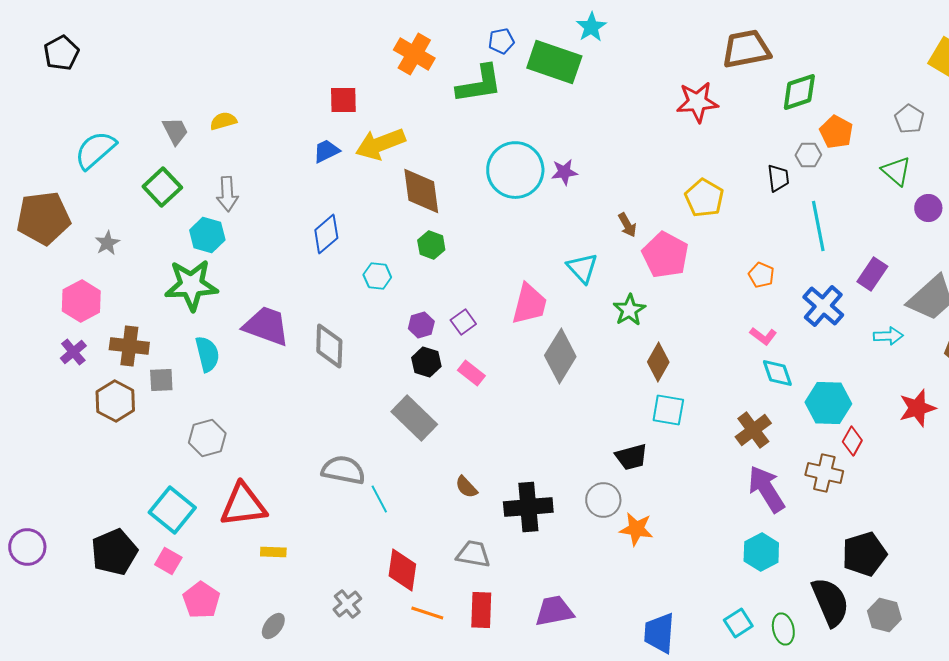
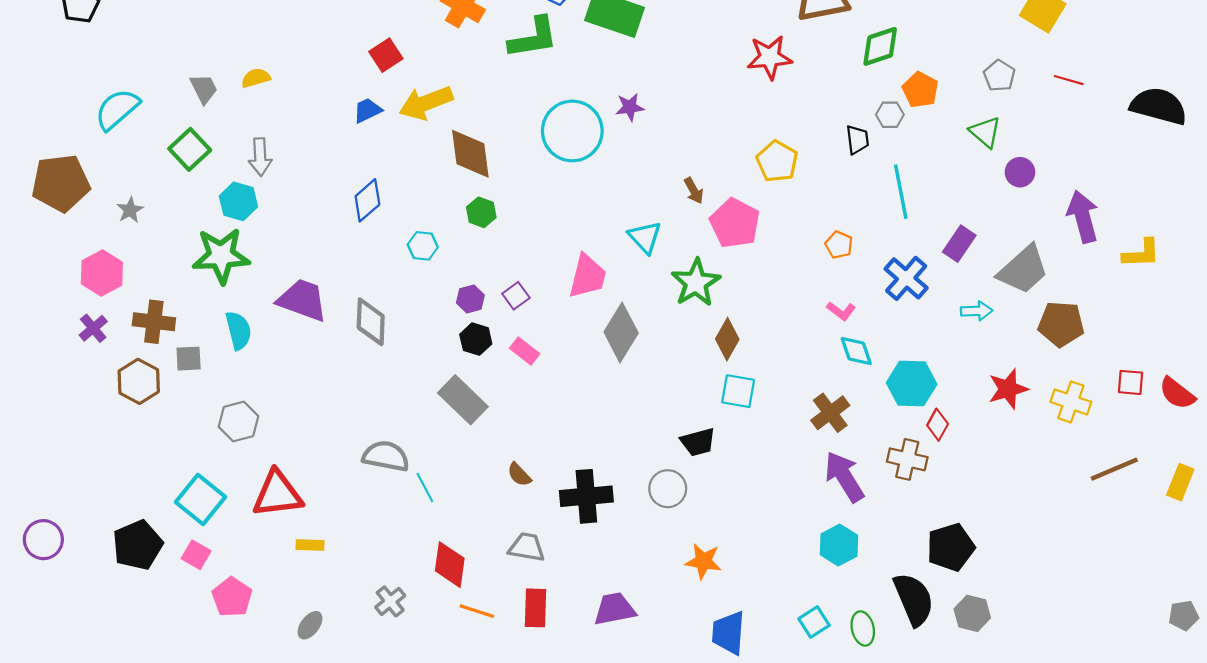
red square: (343, 100) -> (386, 55), turned -32
purple star: (564, 172) -> (630, 107), moved
green star: (629, 310) -> (696, 283), size x1.4
orange star: (636, 529) -> (703, 561), moved

